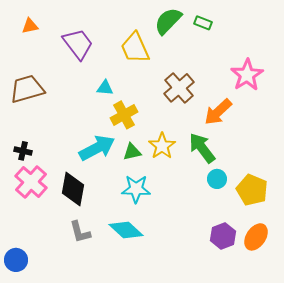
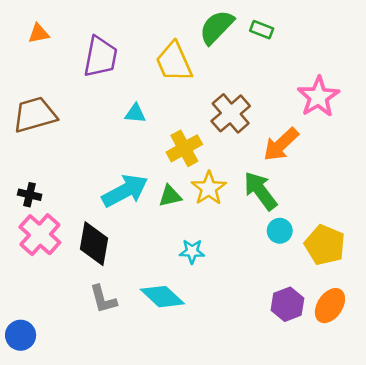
purple trapezoid: (78, 44) -> (100, 57), turned 48
yellow cross: (124, 115) -> (184, 148), moved
cyan star: (136, 189) -> (192, 251), moved, size x0.7

